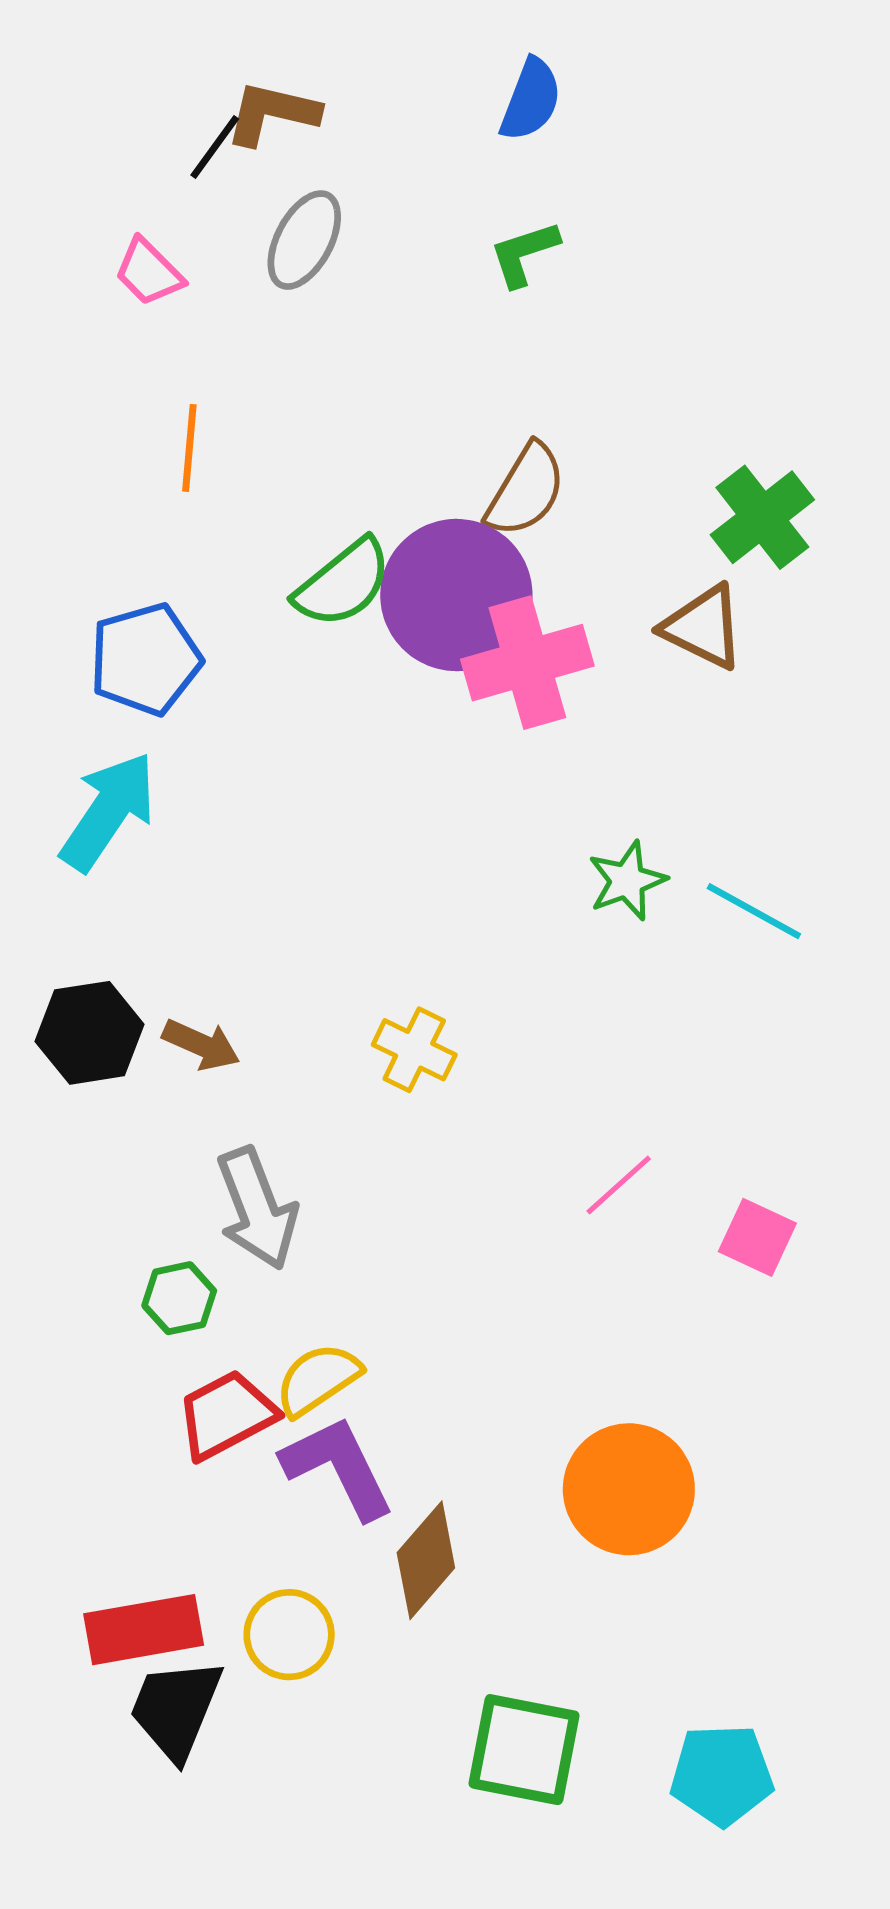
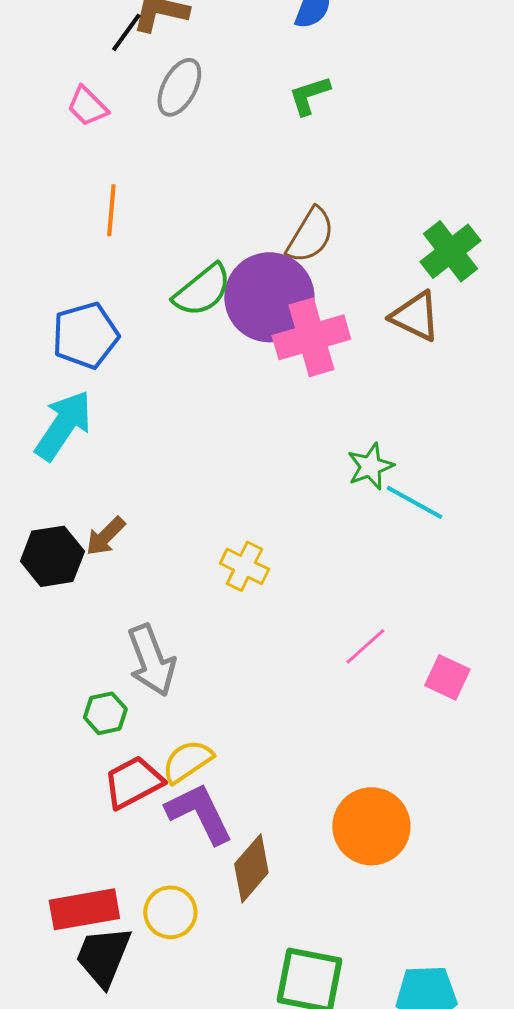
cyan line: (754, 911) -> (414, 502), moved
brown arrow: (201, 1045) -> (105, 536), moved, turned 111

